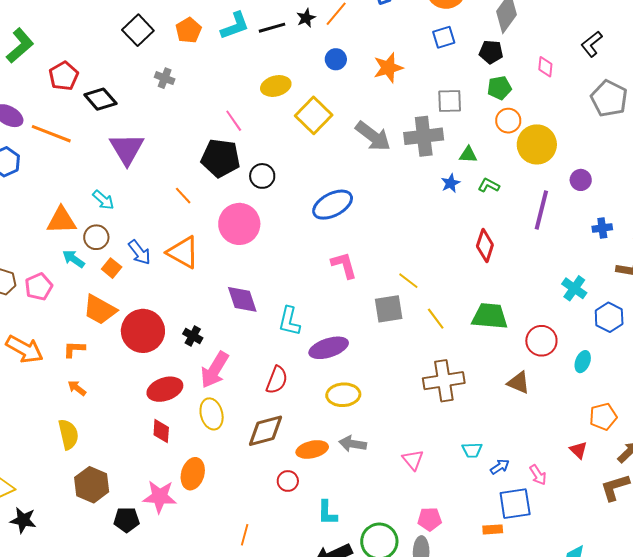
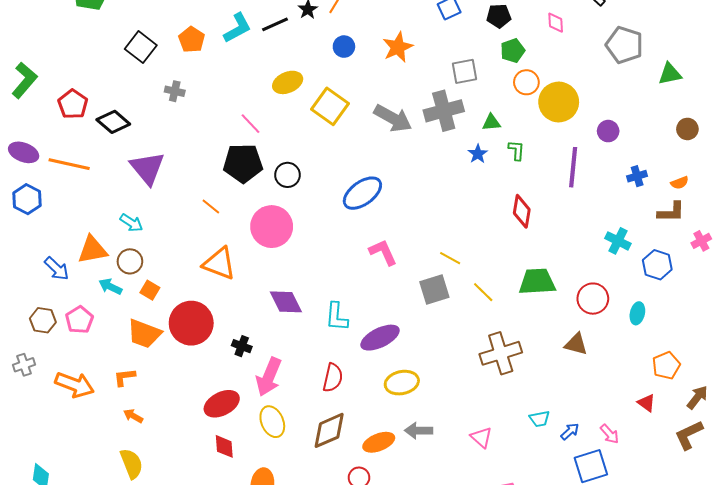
green L-shape: (489, 185) -> (516, 150), turned 75
blue arrow: (139, 252) -> (57, 269), moved
red circle: (143, 331) -> (191, 323), moved

